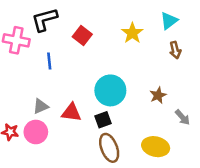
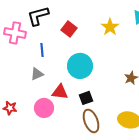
cyan circle: (110, 90) -> (80, 66), moved
gray triangle: (41, 106) -> (37, 74), moved
pink circle: (36, 132) -> (44, 108), moved

